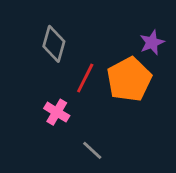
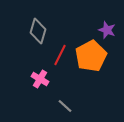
purple star: (152, 42) -> (107, 30), turned -30

